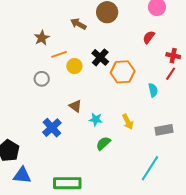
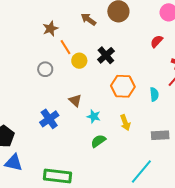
orange line: (59, 54) -> (66, 47), turned 70
orange hexagon: (123, 72) -> (123, 86), moved

